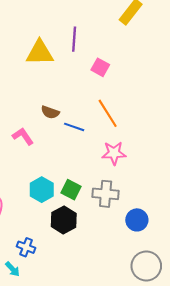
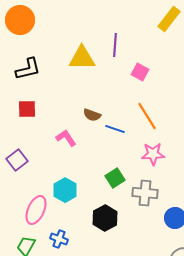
cyan hexagon: (42, 190) -> (65, 190), moved
green square: (71, 190) -> (115, 178), moved, turned 30
blue cross: (26, 247) -> (59, 239), moved

